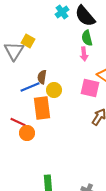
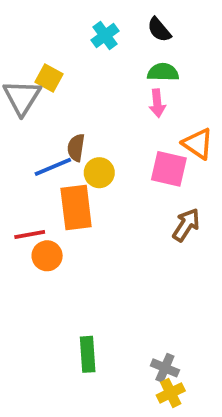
cyan cross: (62, 12) -> (105, 35), moved
black semicircle: (85, 16) -> (159, 30), size x0.6
green semicircle: (87, 38) -> (163, 72), turned 105
red line: (18, 122) -> (30, 235), turned -35

